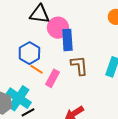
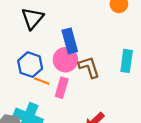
black triangle: (40, 14) -> (32, 18), turned -45
pink circle: (58, 28) -> (65, 60), moved

